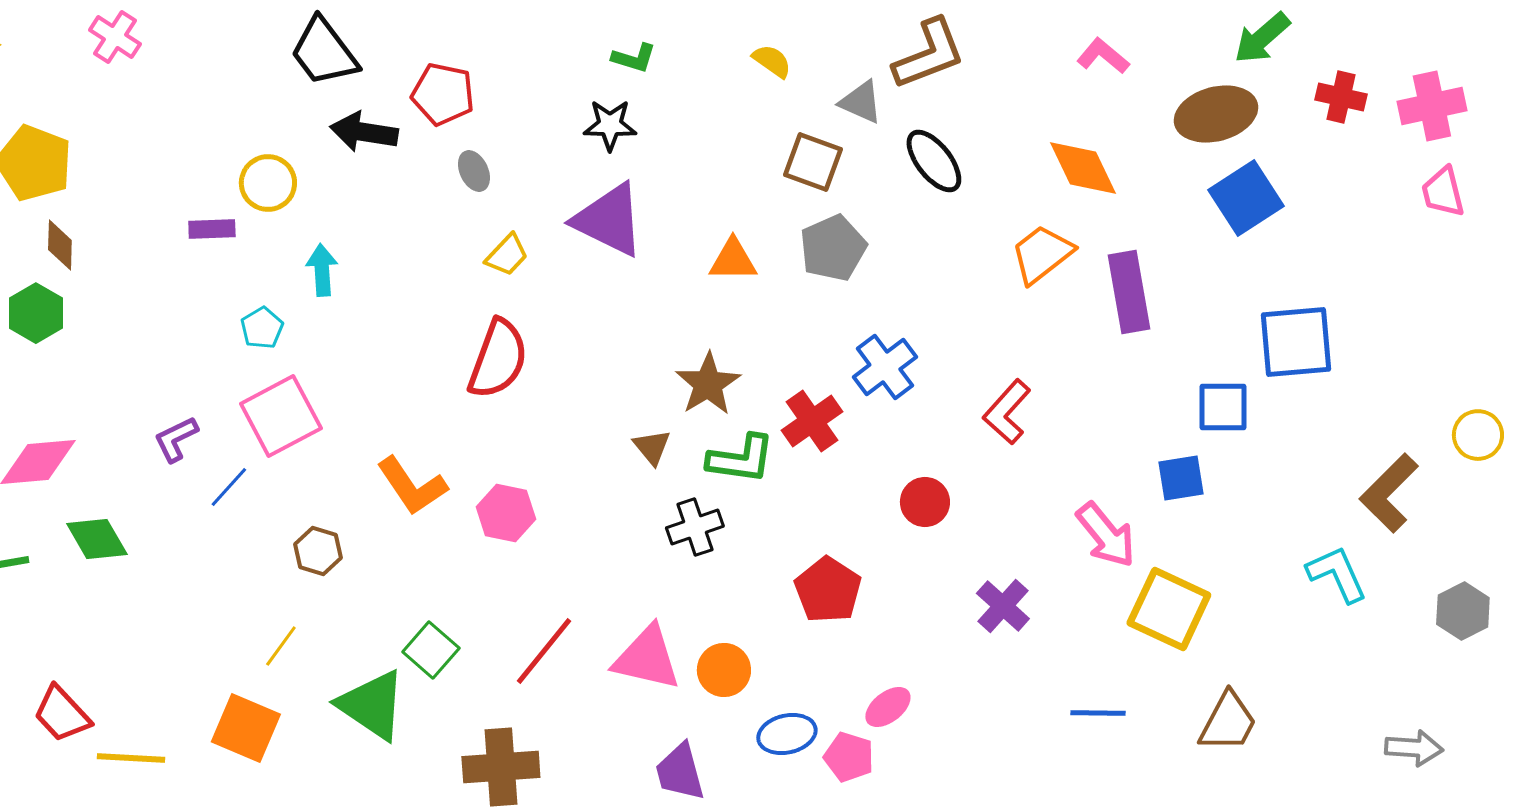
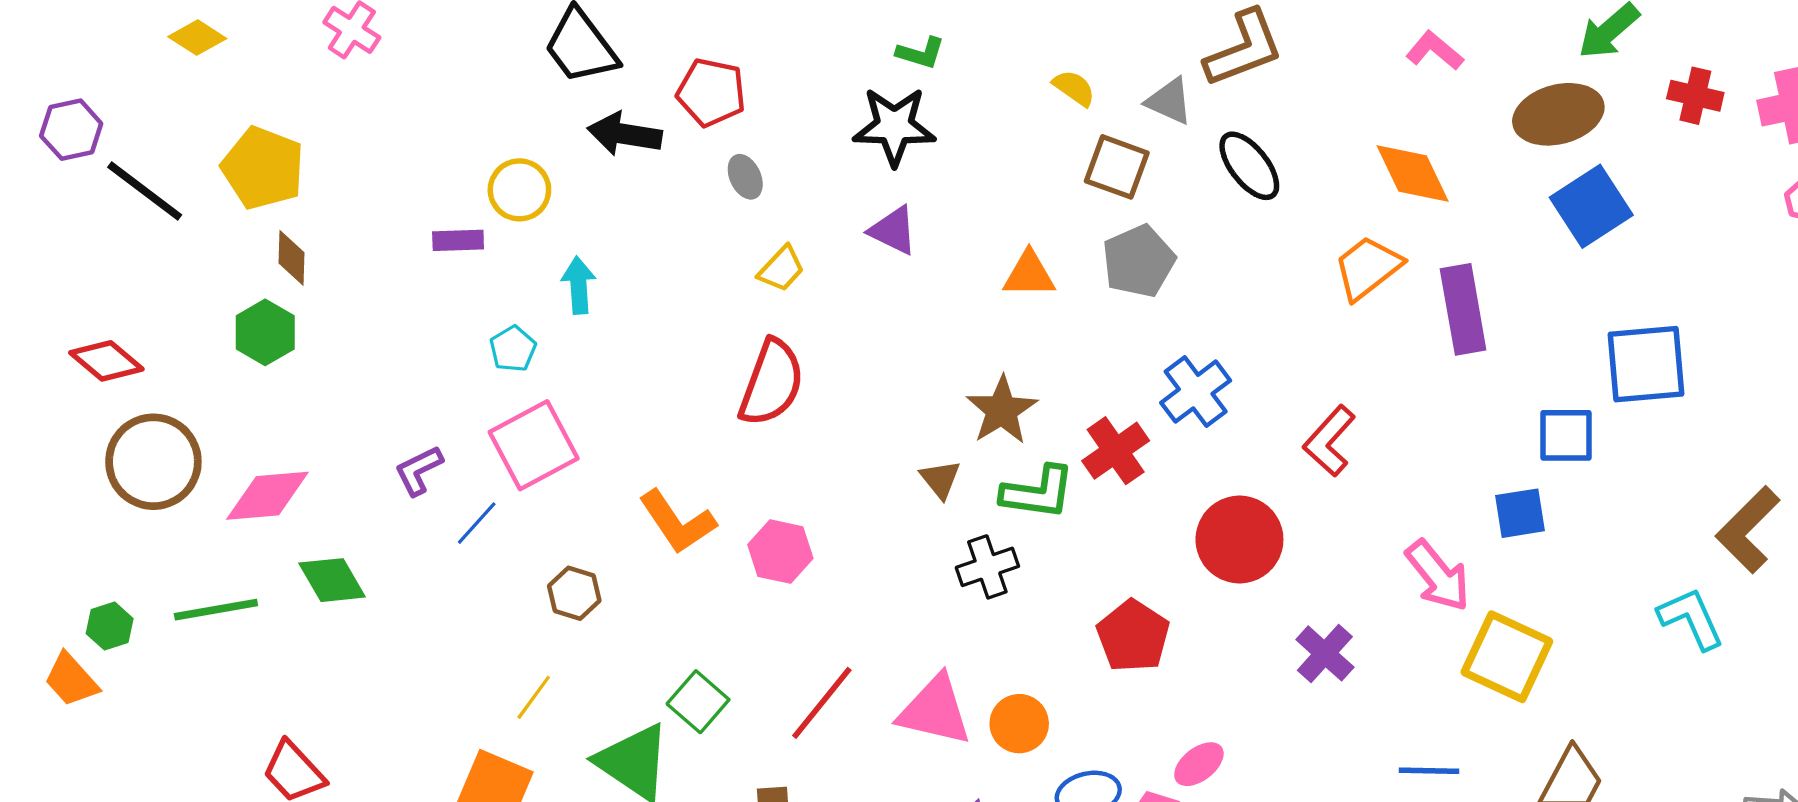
yellow semicircle: (772, 61) -> (1074, 88), moved
black star: (610, 125) -> (894, 126), size x1.4
purple triangle: (609, 220) -> (893, 230), size x0.6
red circle: (925, 502) -> (1239, 539), size x1.6

